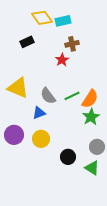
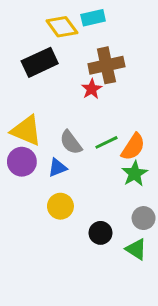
cyan rectangle: (63, 21) -> (93, 18), moved
black rectangle: (27, 42) -> (40, 62), size x1.6
brown cross: (72, 44) -> (106, 65), size x1.6
purple circle: (14, 135) -> (22, 162), moved

